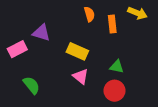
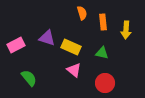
yellow arrow: (137, 13) -> (126, 30), moved, turned 72
purple triangle: (41, 33) -> (47, 38), moved
green triangle: (117, 67) -> (102, 53), moved

